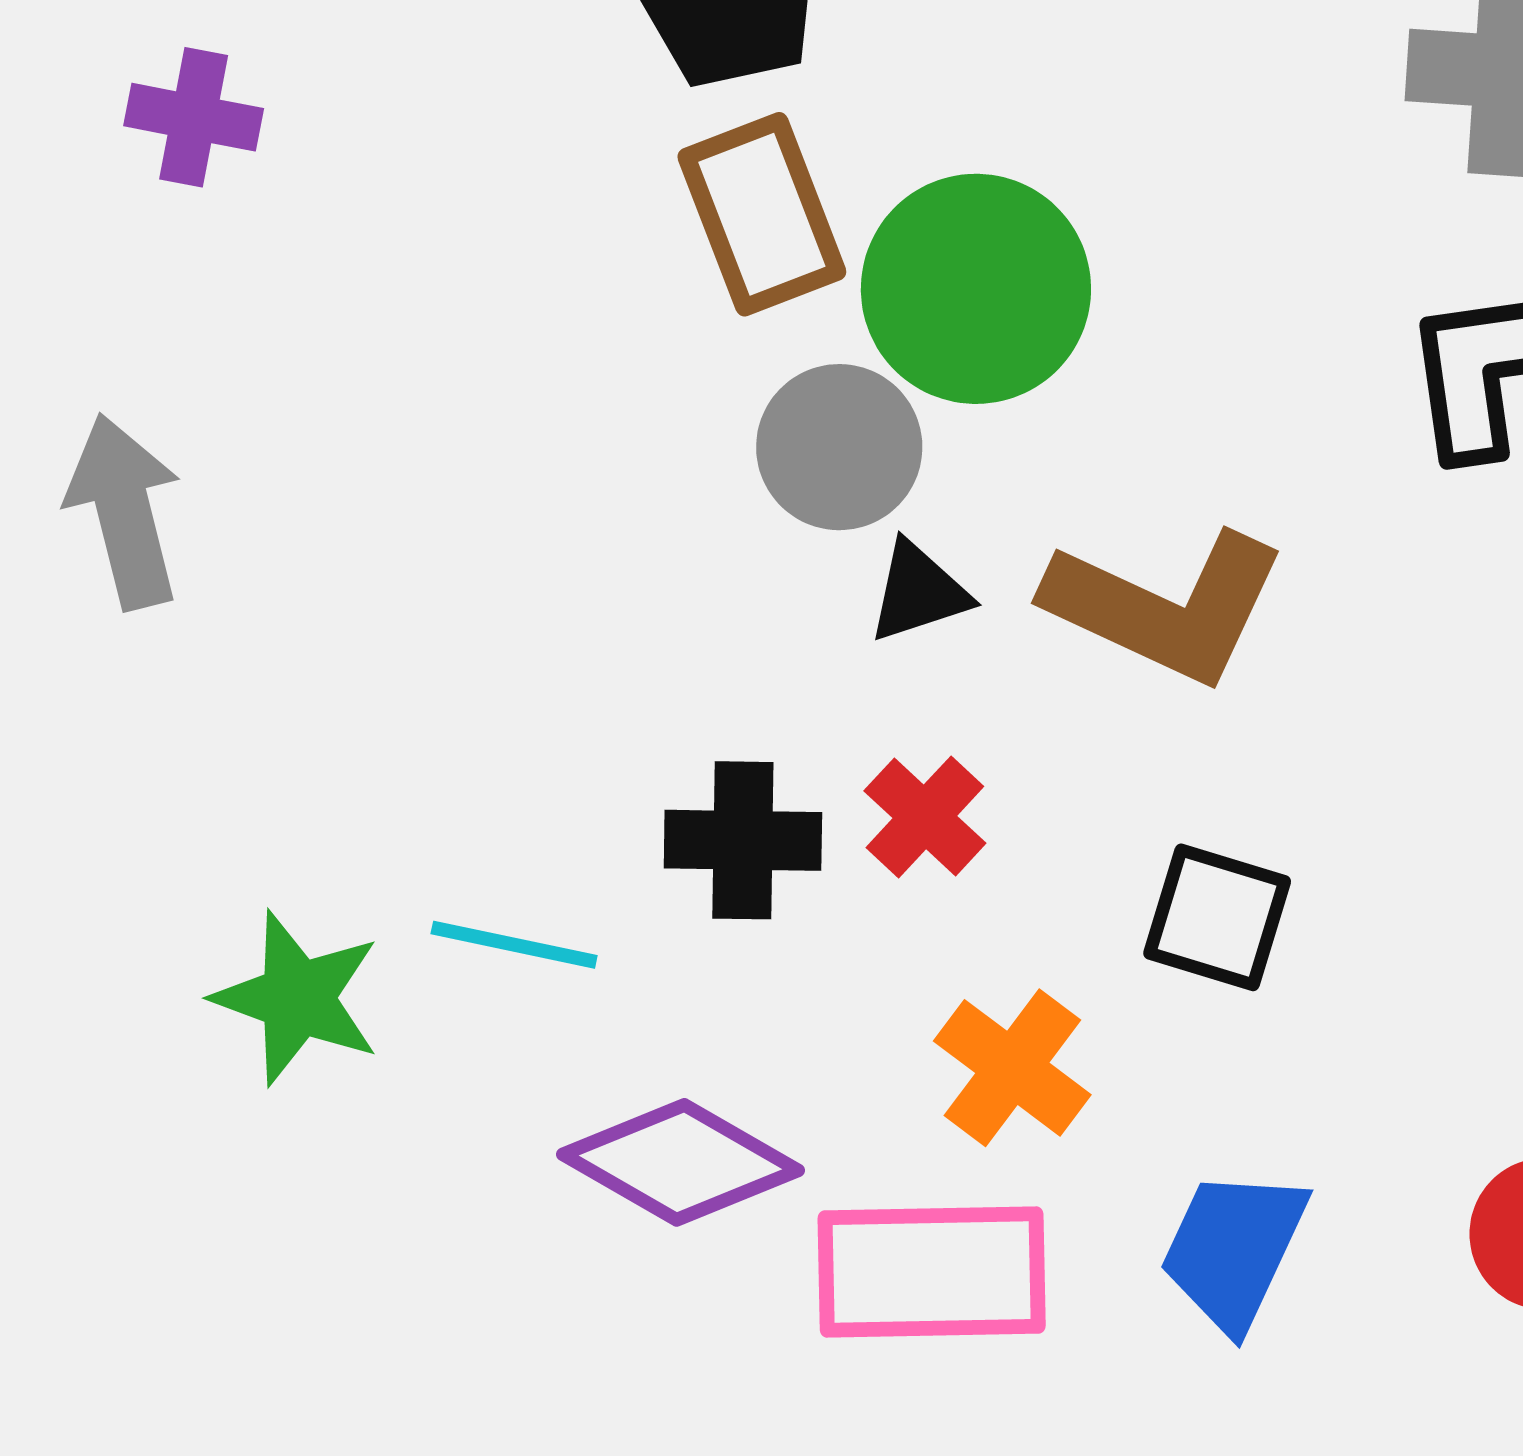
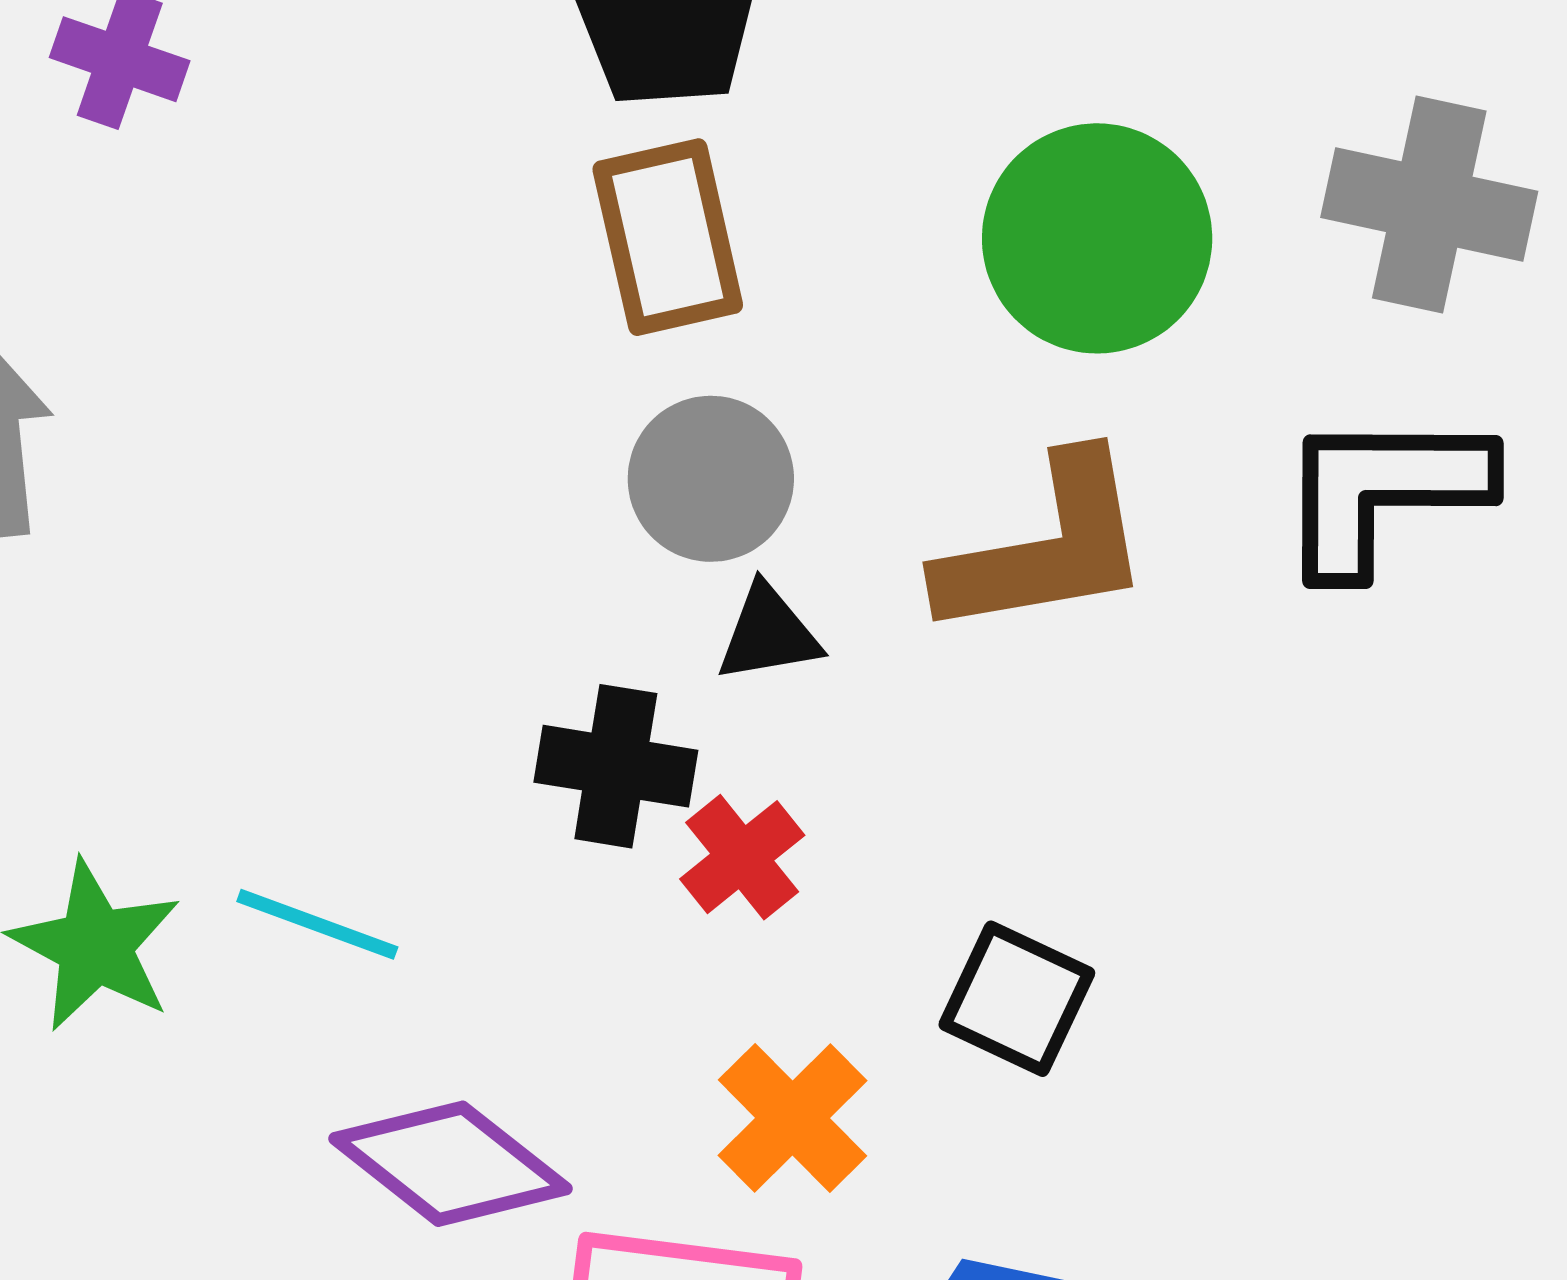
green circle: (976, 289) -> (1097, 238), moved
brown L-shape: (1166, 607) -> (1045, 547), moved, turned -43
black cross: (743, 840) -> (616, 766), moved

